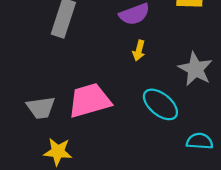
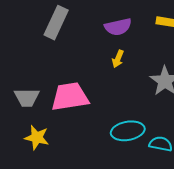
cyan ellipse: (160, 104) -> (128, 131), moved, turned -56

